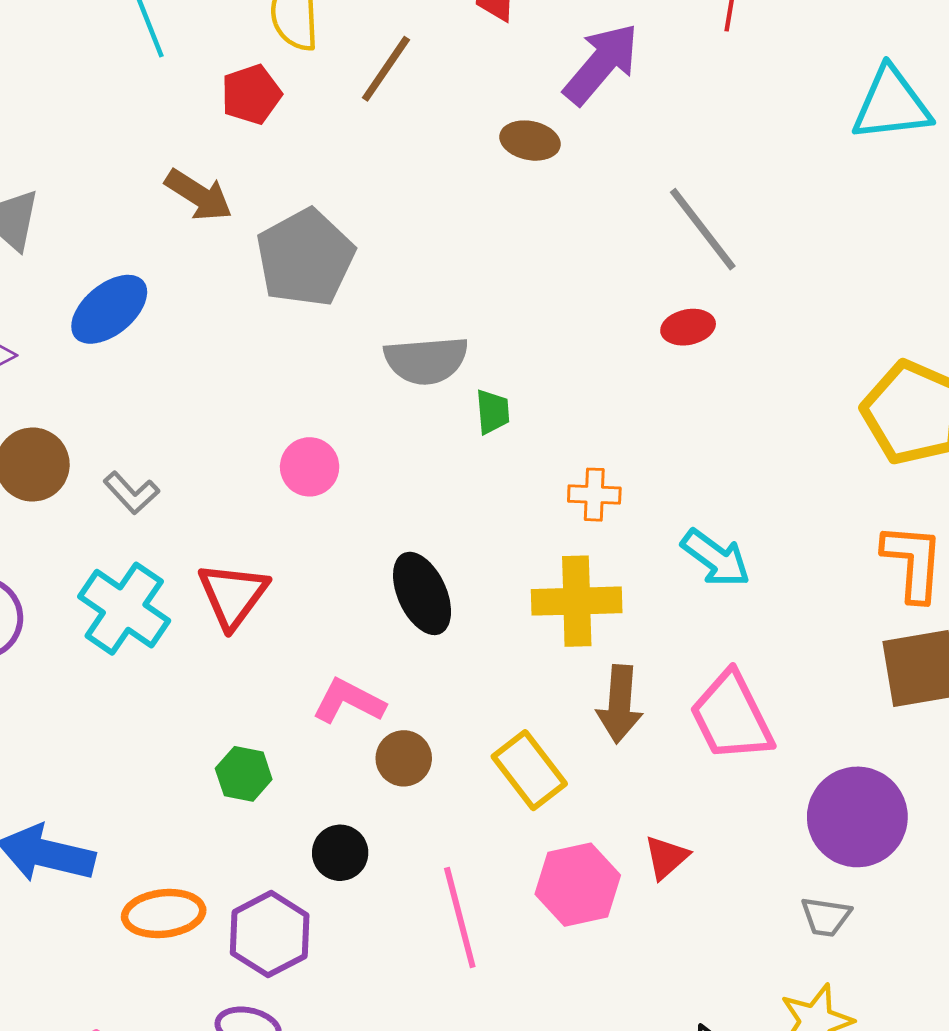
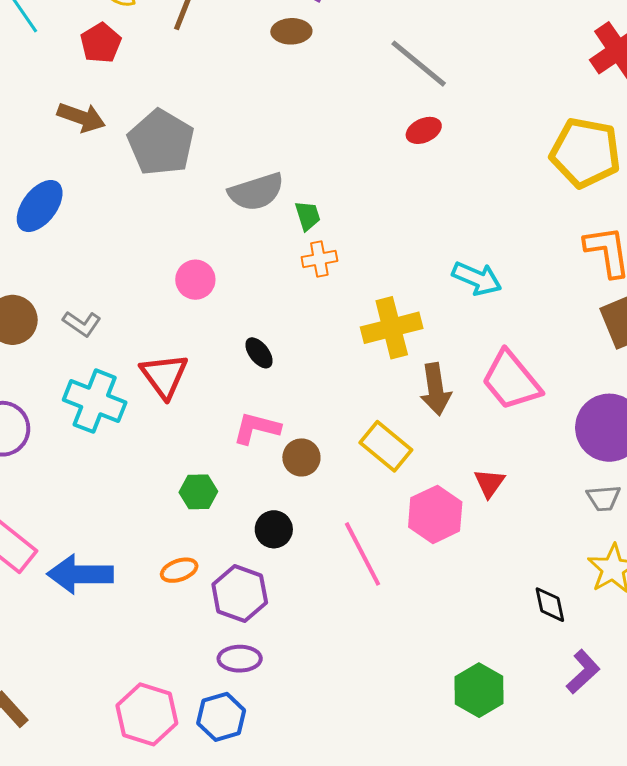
orange cross: (594, 495) -> (319, 259), moved
black ellipse: (422, 593) -> (259, 353), moved, size x0.6
orange ellipse: (164, 914) -> (179, 570), moved, size x0.7

